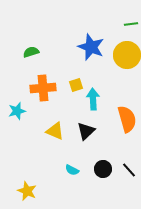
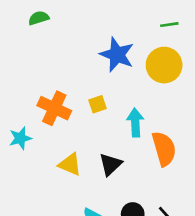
green semicircle: (31, 52) -> (39, 18), moved
orange cross: (43, 88) -> (54, 108), turned 30
cyan arrow: (93, 99) -> (135, 123), moved

